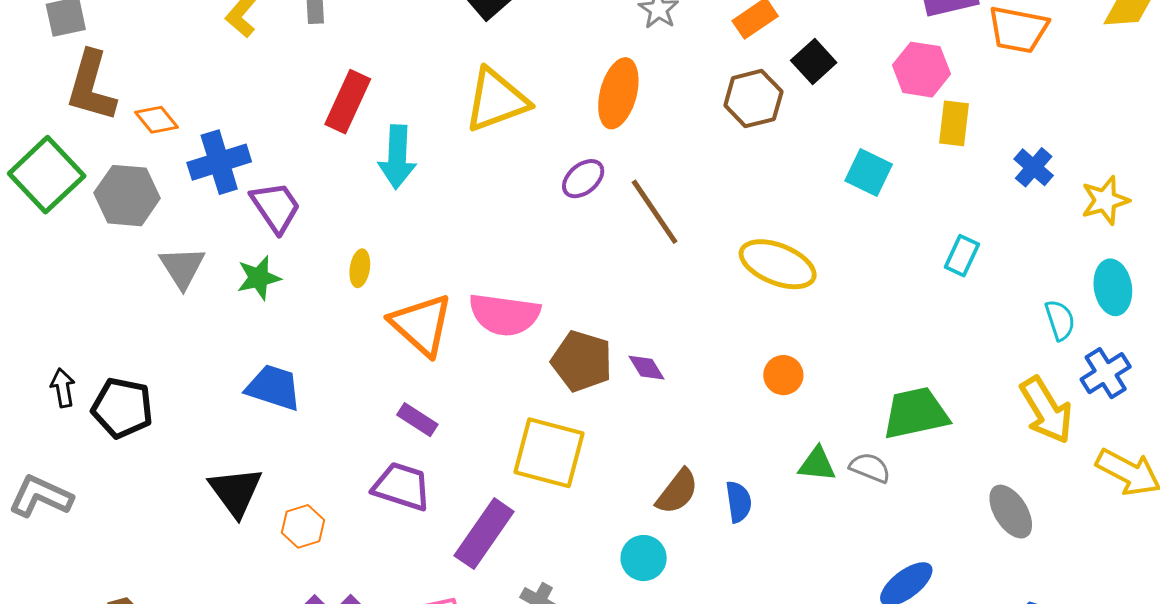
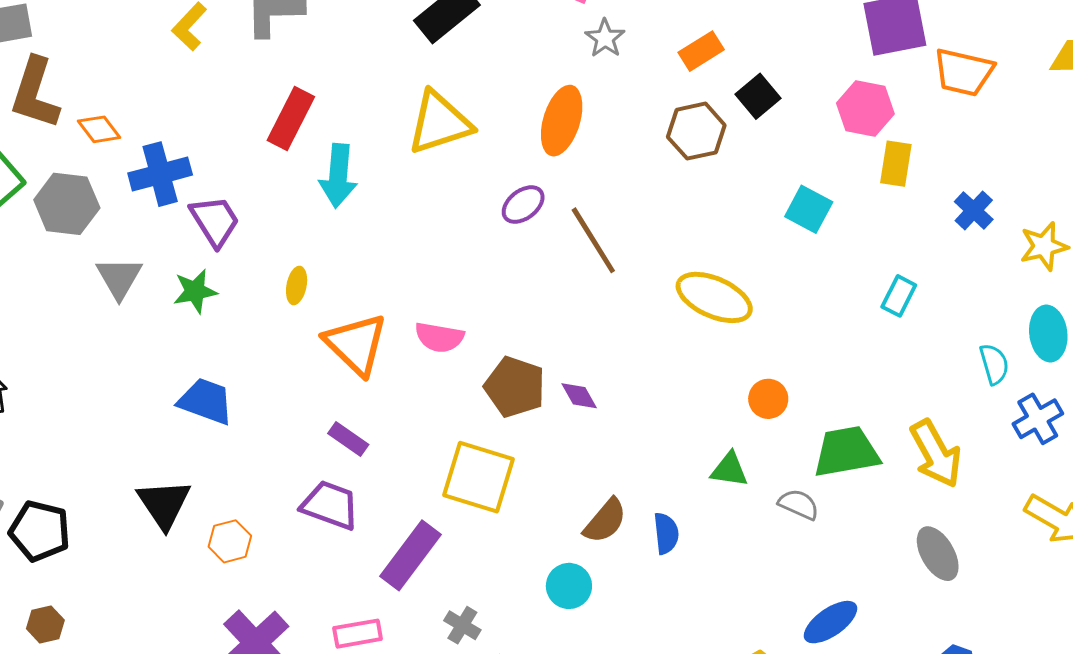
pink semicircle: (504, 315) -> (439, 337), size x0.7
orange circle: (783, 375) -> (768, 399), moved
black pentagon: (122, 408) -> (40, 531), moved
yellow arrow: (1046, 410) -> (936, 454), moved
green triangle: (817, 464) -> (729, 470), moved

